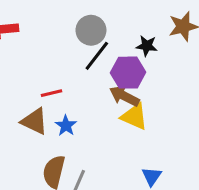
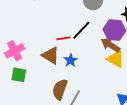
black line: (97, 56) -> (81, 30), moved

